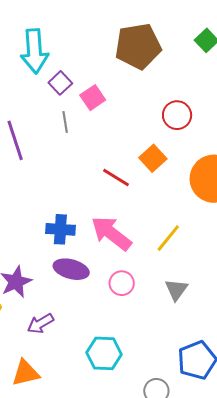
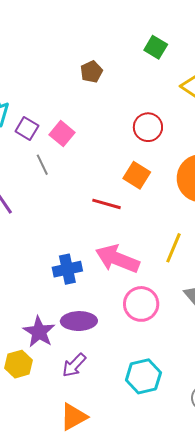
brown pentagon: (138, 46) -> (91, 72), size x0.5
purple ellipse: (71, 269) -> (79, 321), moved
pink circle: (122, 283) -> (141, 304), size x1.4

